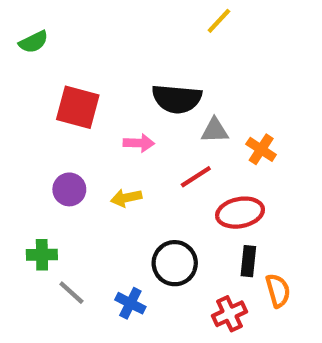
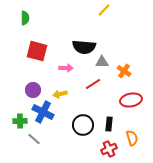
green semicircle: (34, 42) -> (25, 18), moved, turned -64
red ellipse: (240, 213) -> (131, 100), moved
black rectangle: (248, 261) -> (109, 124), moved
blue cross: (130, 303) -> (43, 112), moved, size x1.5

